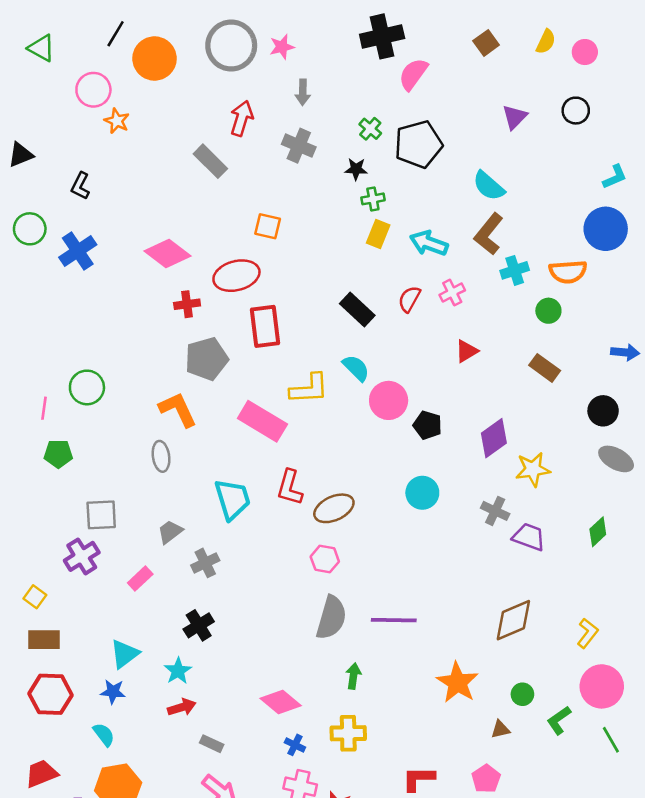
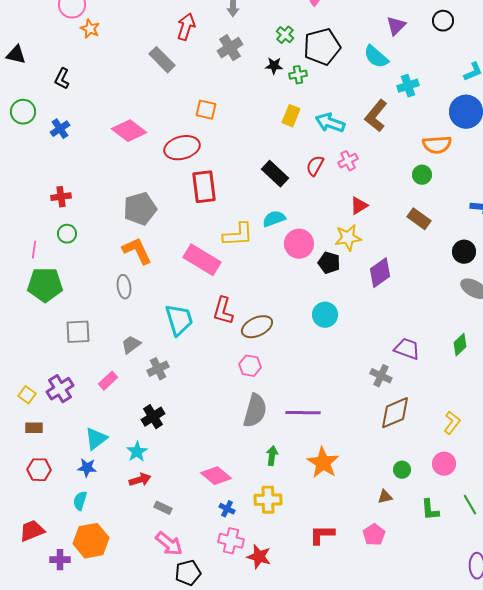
gray cross: (299, 146) -> (230, 48), turned 35
black triangle: (21, 155) -> (16, 55), turned 35
cyan semicircle: (489, 186) -> (376, 57), moved
green cross: (373, 199) -> (298, 75), moved
blue cross: (78, 251) -> (60, 129), size x0.7
cyan cross: (515, 270) -> (408, 86), moved
red cross: (187, 304) -> (61, 197), moved
gray pentagon: (207, 359) -> (140, 209), moved
cyan semicircle: (356, 368) -> (274, 219), turned -65
green circle: (87, 387) -> (67, 234), size x0.7
green pentagon: (58, 454) -> (45, 285), size x1.6
yellow star: (533, 469) -> (348, 238), moved
gray cross: (495, 511) -> (381, 376), moved
purple cross: (82, 556) -> (60, 389), moved
brown rectangle: (44, 640) -> (34, 428), size x0.7
orange star: (457, 683) -> (323, 463), moved
pink circle: (602, 686) -> (444, 464), moved, size x0.7
red hexagon: (51, 694) -> (39, 470), size x0.7
green L-shape: (559, 720) -> (430, 510), moved, turned -60
cyan semicircle: (104, 735) -> (80, 501), turned -126

